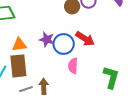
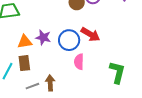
purple star: (47, 39) -> (43, 37), moved
brown rectangle: (18, 66) -> (24, 63), size x0.7

